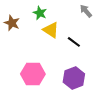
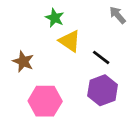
brown star: (12, 23) -> (23, 62), moved
purple hexagon: (74, 78) -> (103, 90), moved

